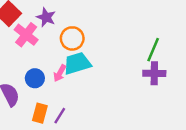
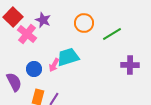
orange circle: (72, 38) -> (84, 23), moved
green line: (153, 50) -> (112, 34), moved, turned 36

